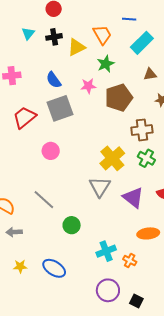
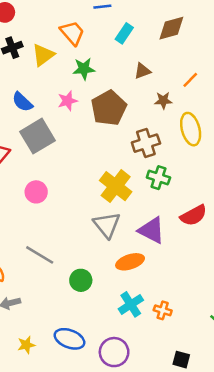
cyan rectangle: (142, 43) -> (124, 33), size x0.7
green star: (106, 64) -> (84, 69), turned 30
orange ellipse: (148, 233) -> (130, 262), moved
purple circle: (108, 290) -> (114, 352), moved

